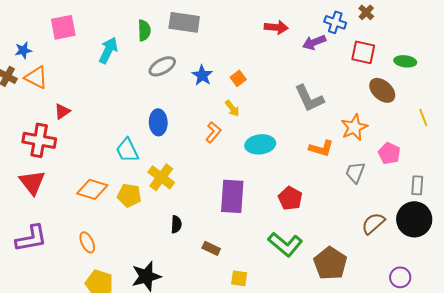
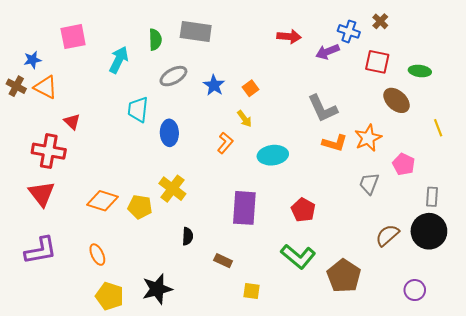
red triangle: (62, 111) -> (72, 122), turned -42
orange L-shape: (321, 148) -> (335, 143), moved
cyan trapezoid: (127, 150) -> (138, 110), moved, turned 32

